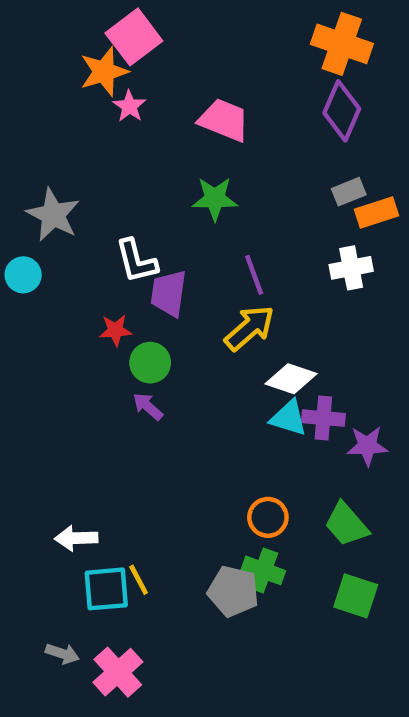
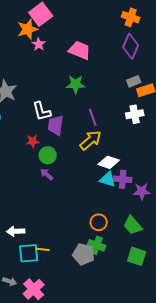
orange cross: (342, 44) -> (131, 17), size x0.7
yellow line: (139, 580) -> (43, 249), turned -56

